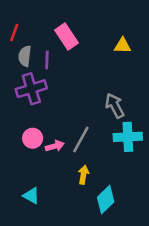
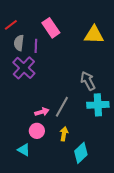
red line: (14, 33) -> (11, 25), turned 32
yellow triangle: (123, 46) -> (94, 35), size x1.5
purple cross: (31, 89) -> (24, 68), turned -30
pink circle: (33, 138) -> (37, 131), moved

